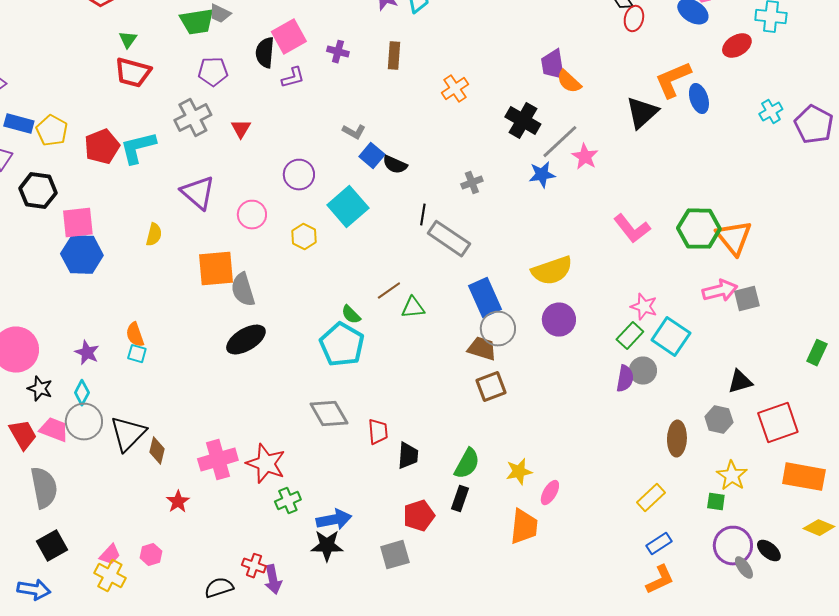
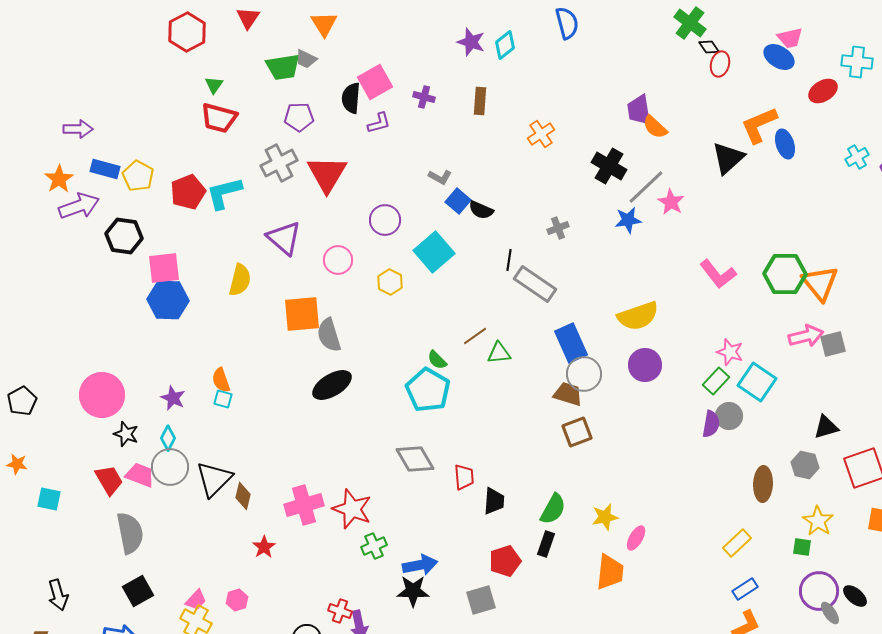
red triangle: (241, 129) -> (327, 174), size x2.0
yellow semicircle: (154, 235) -> (240, 280), size x1.4

